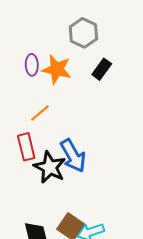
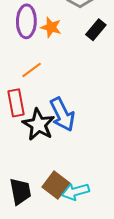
purple ellipse: (32, 65) -> (26, 21), size x1.5
orange star: (57, 69) -> (51, 27), size x0.7

